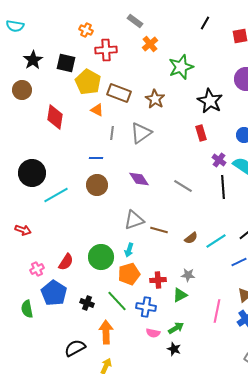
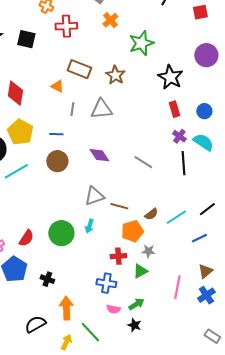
yellow pentagon: (88, 82) -> (20, 132), moved
gray triangle: (141, 133) -> (101, 109), turned 30
red rectangle: (201, 133) -> (174, 109), moved
orange pentagon: (129, 274) -> (132, 231), moved
green line: (117, 301) -> (90, 332), moved

